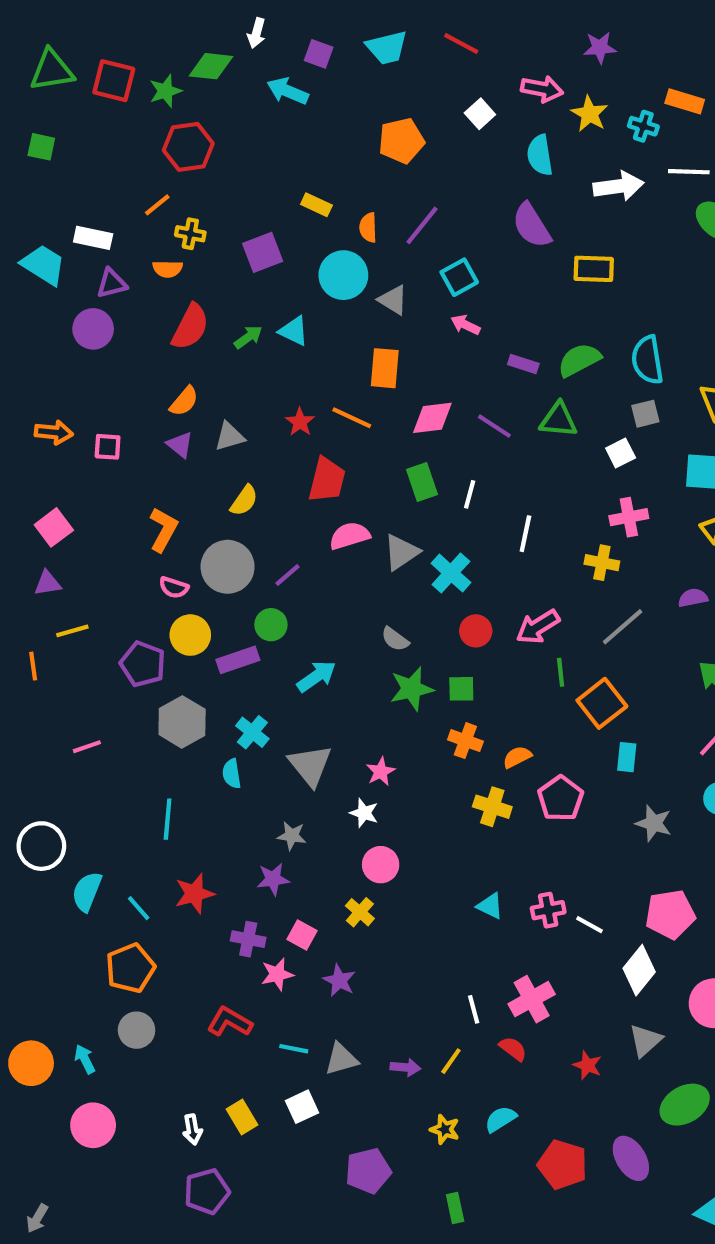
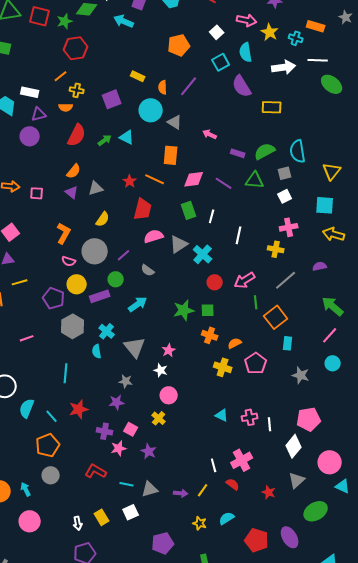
cyan square: (459, 277) -> (221, 62), moved
gray square: (645, 414) -> (285, 173), moved
gray semicircle: (395, 639) -> (148, 270), moved
white line: (590, 925) -> (270, 424), turned 56

